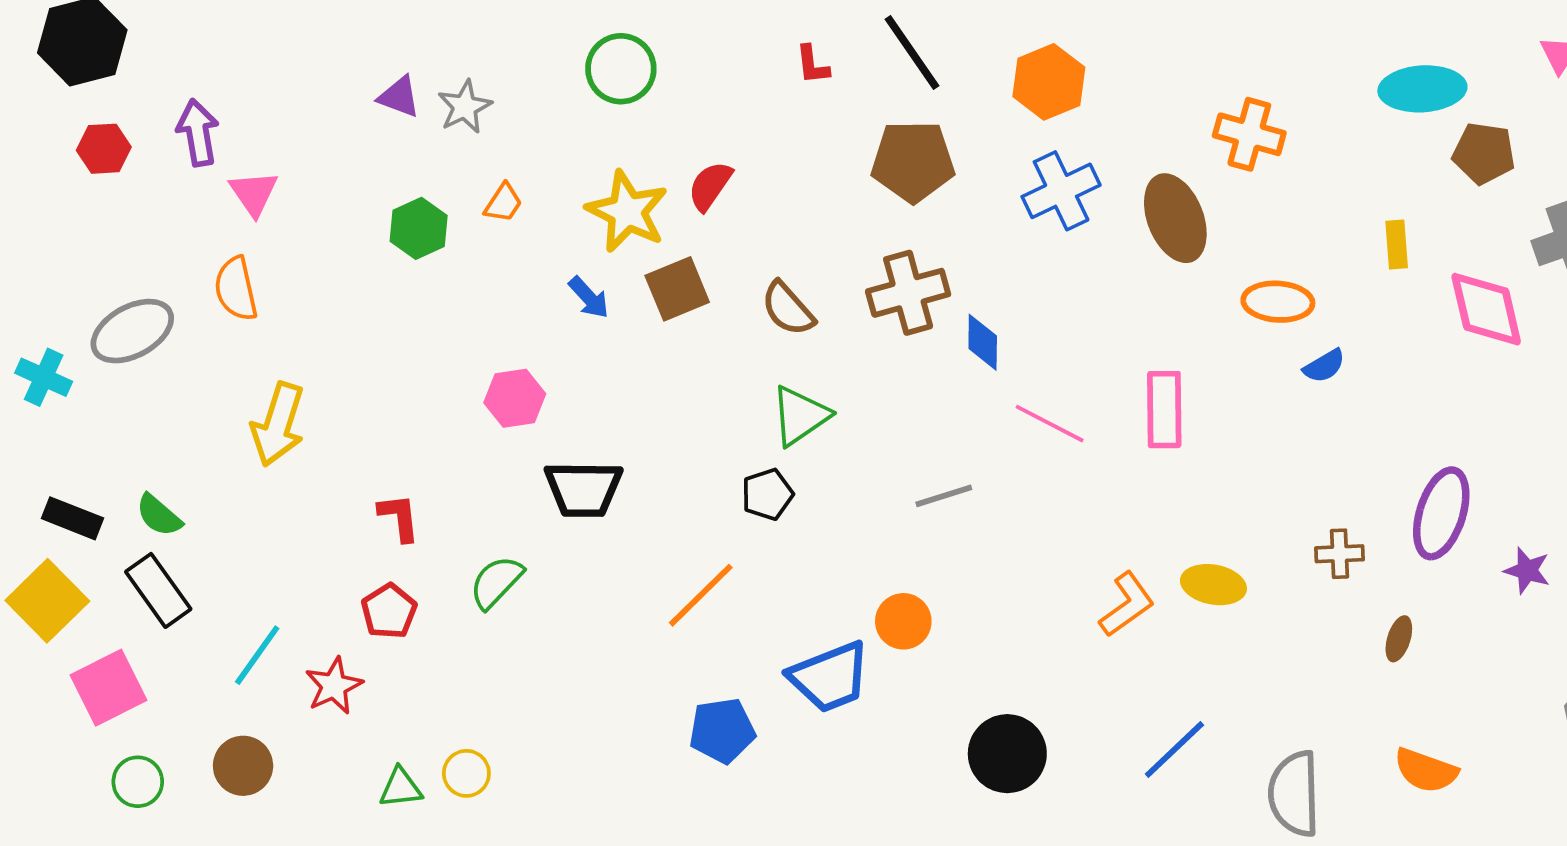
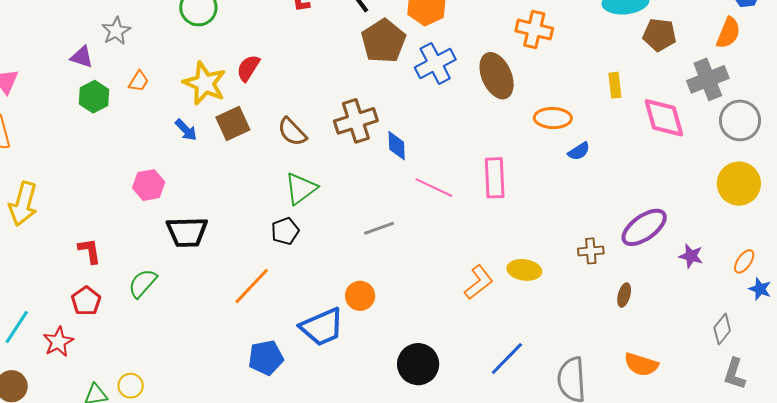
purple triangle: (399, 97) -> (82, 57), moved
brown pentagon: (913, 161) -> (383, 41), moved, turned -30
purple ellipse: (1441, 513) -> (644, 227), turned 39

